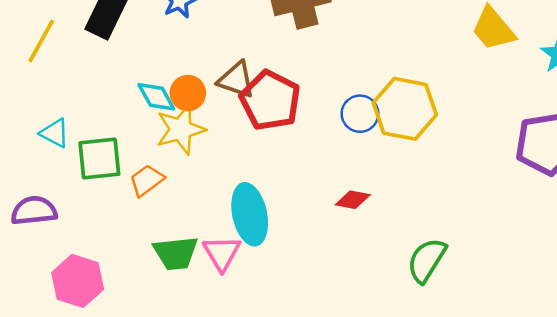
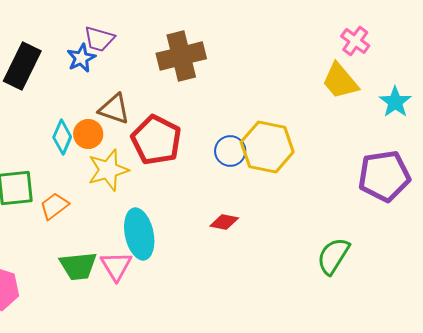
brown triangle: (236, 80) -> (114, 109), moved
cyan diamond: (156, 97) -> (62, 137), turned 52
yellow star: (181, 129) -> (108, 170), moved
green semicircle: (427, 260) -> (333, 256), moved

